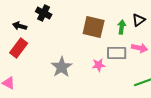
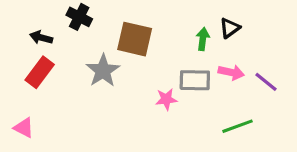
brown square: (94, 27) -> (135, 39), moved
gray star: (62, 67) -> (103, 71), moved

